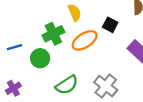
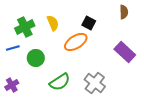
yellow semicircle: (75, 13) -> (53, 23), moved
black square: (110, 25) -> (89, 23), moved
green cross: (53, 34) -> (25, 27), moved

